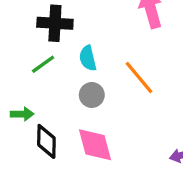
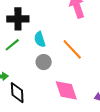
pink diamond: (95, 145) -> (66, 90), moved

